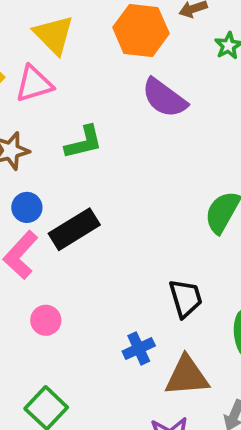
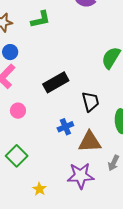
black rectangle: (74, 229) -> (56, 82), moved

